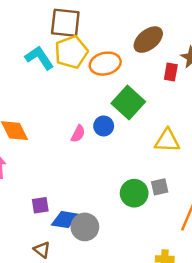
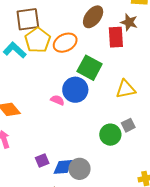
red rectangle: (171, 72) -> (116, 37), size x1.5
blue circle: (104, 126) -> (75, 90), size x1.6
pink semicircle: (78, 134) -> (57, 100), turned -80

